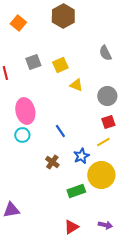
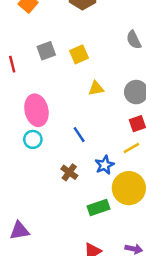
yellow triangle: (76, 85) -> (96, 88), moved, turned -32

